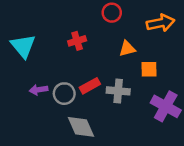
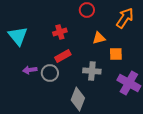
orange arrow: (161, 23) -> (125, 18), turned -45
red rectangle: (90, 86) -> (63, 56), moved
gray diamond: (81, 127) -> (78, 99), moved, turned 45

